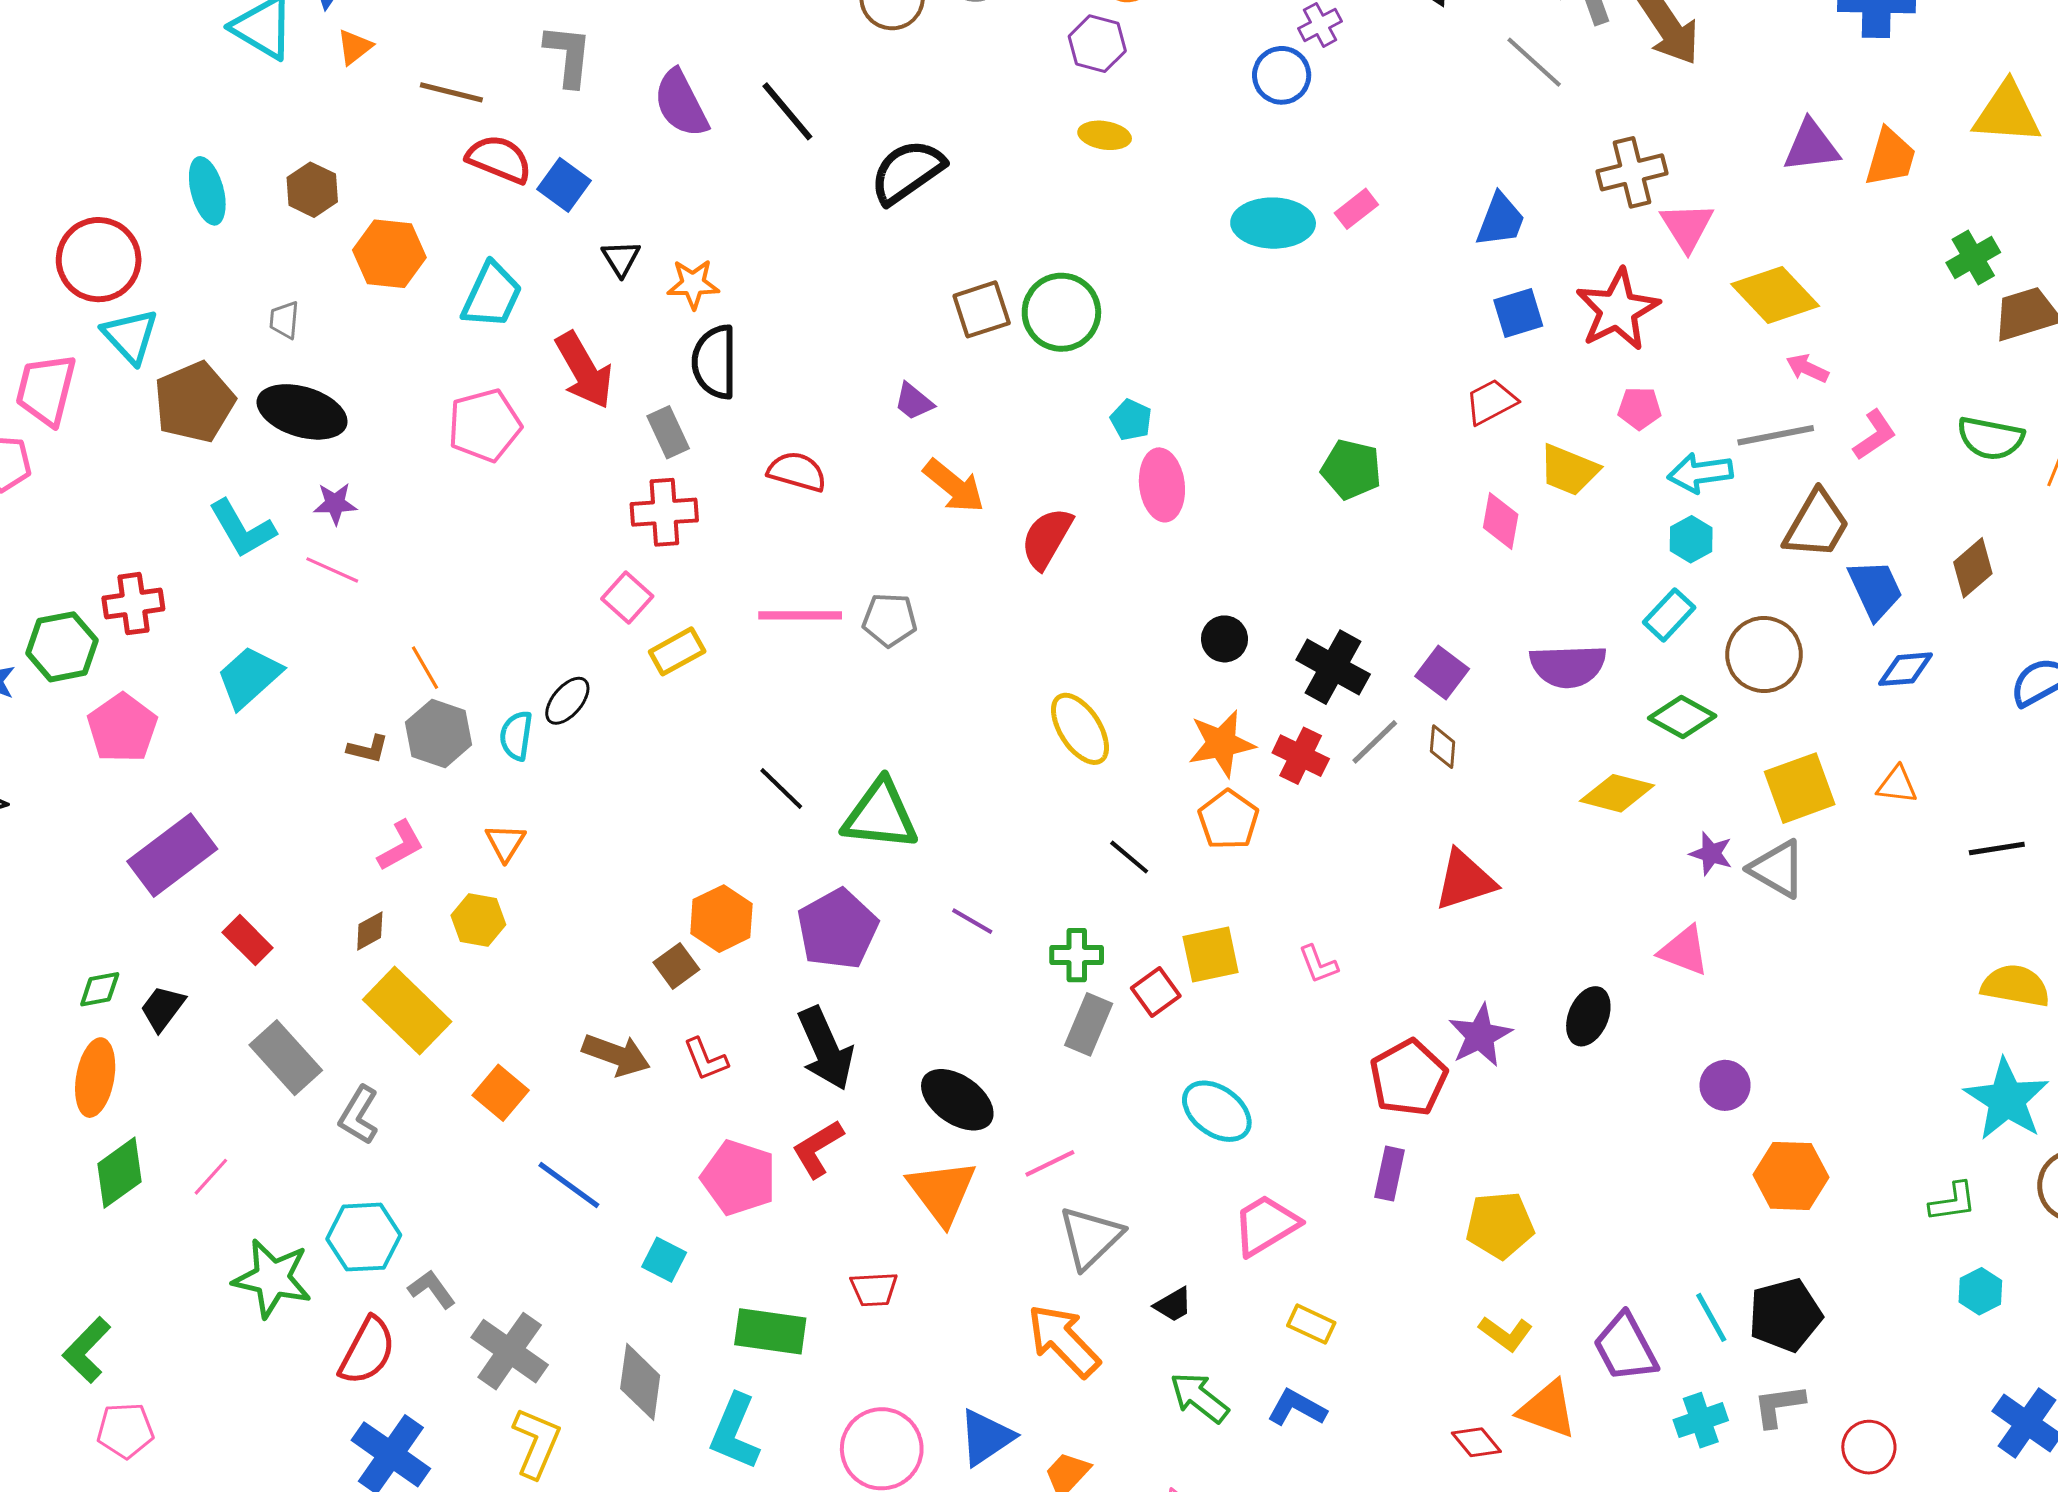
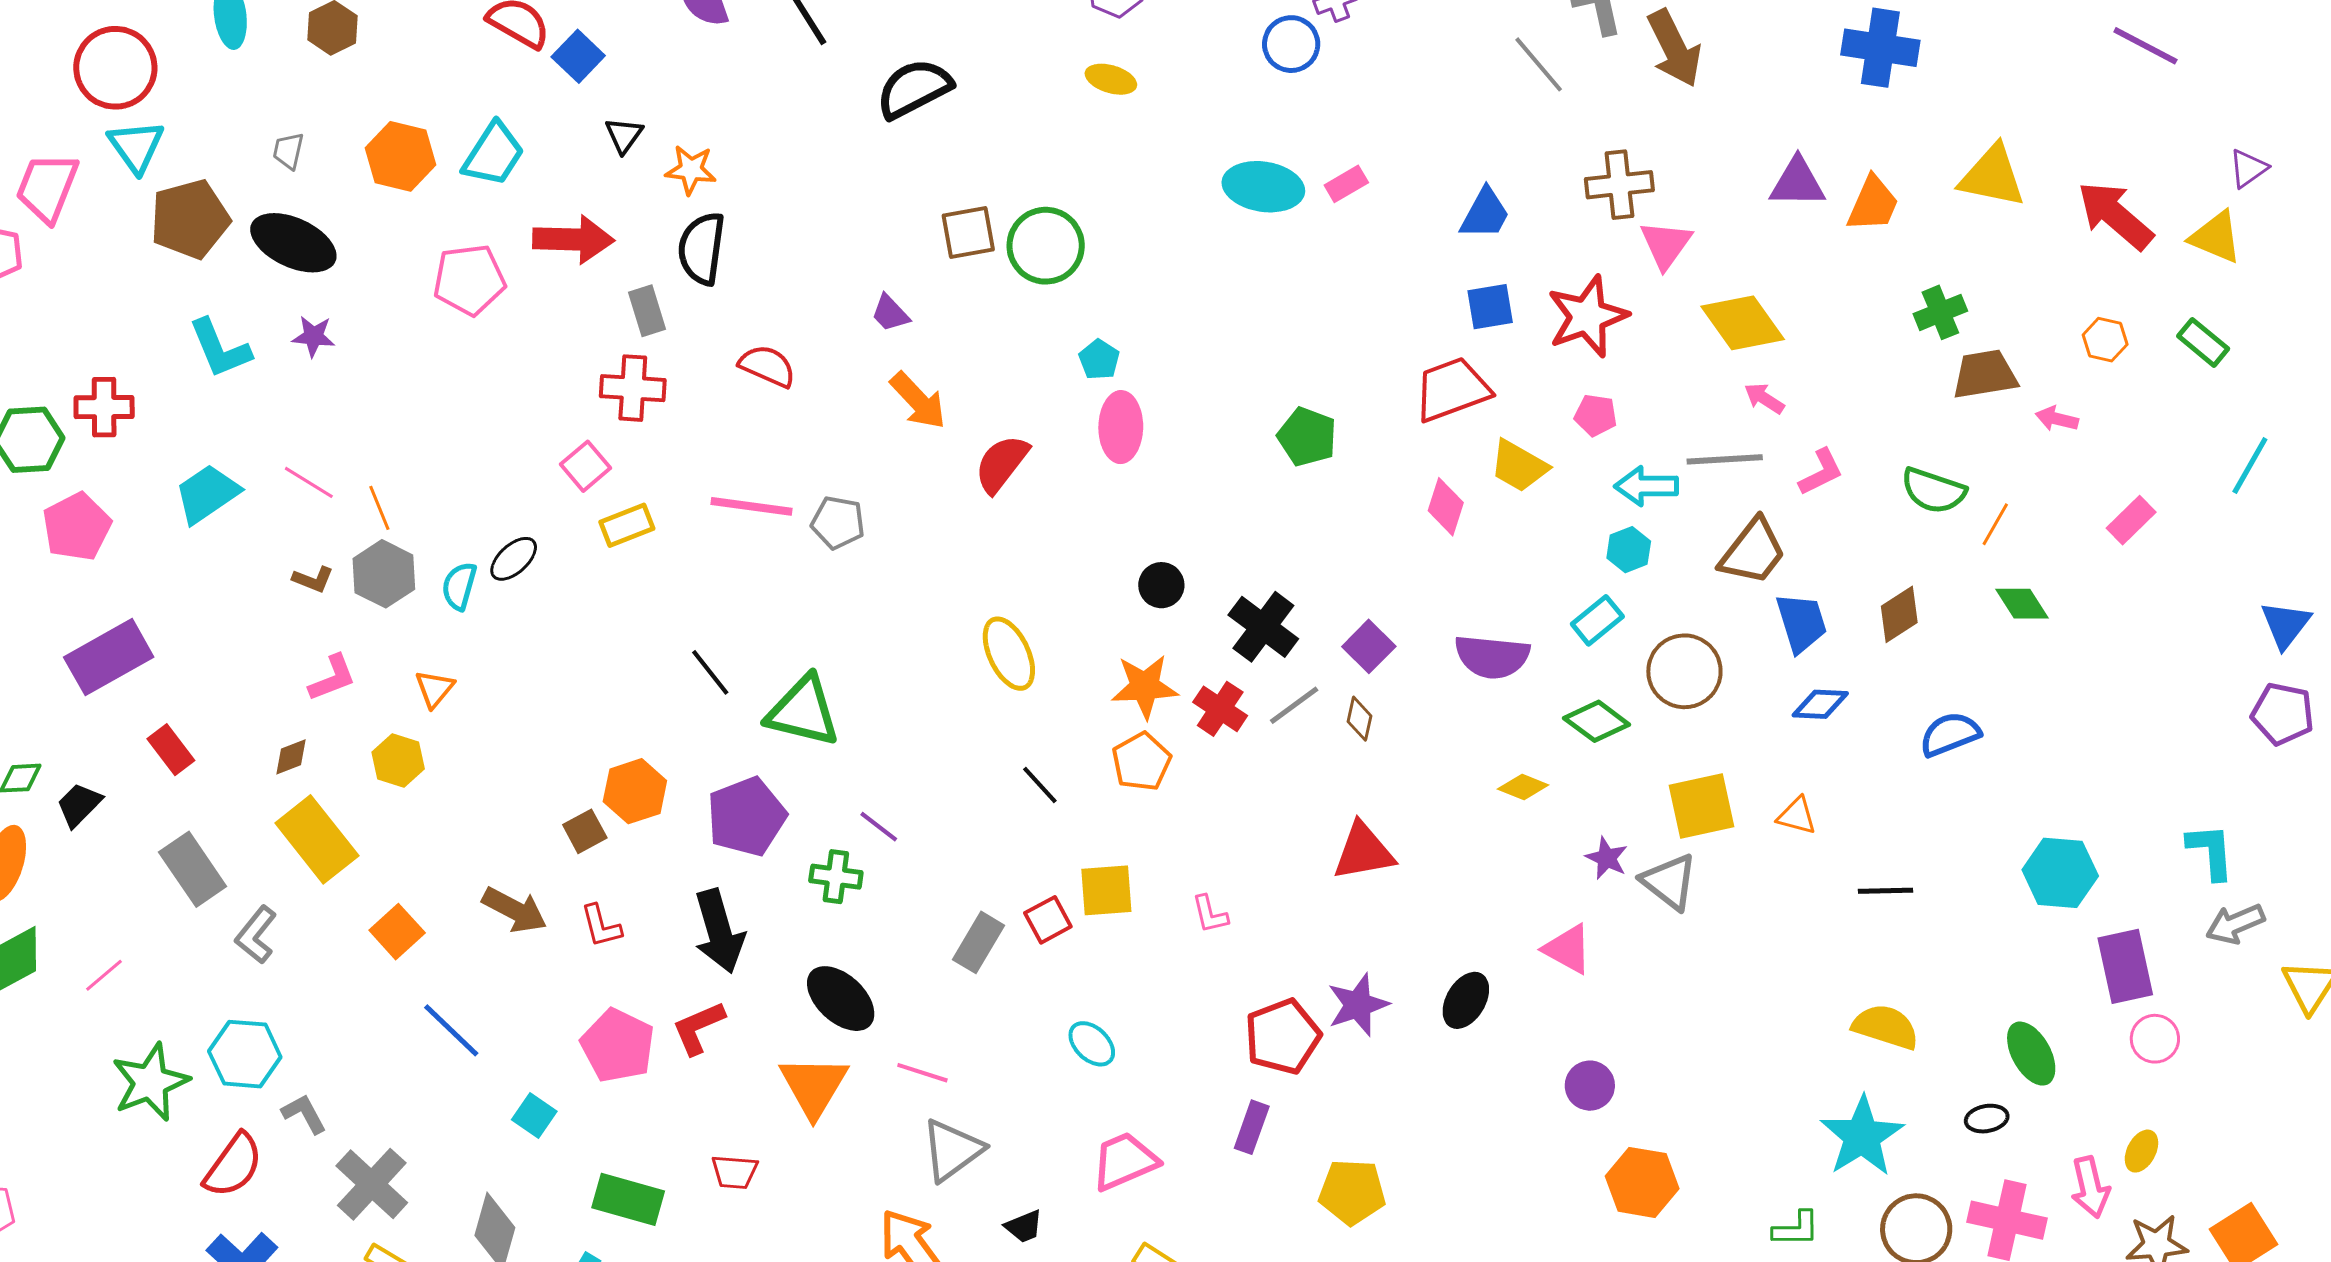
orange hexagon: (389, 254) -> (400, 156), moved
red arrow: (584, 370) -> (573, 239), turned -66
red trapezoid: (1491, 402) -> (1452, 390), size x1.5
pink line: (332, 570) -> (309, 482), moved
yellow diamond: (1617, 793) -> (1523, 787), size x0.7
green cross: (1077, 955) -> (836, 877), moved
cyan ellipse: (1217, 1111) -> (1092, 1044), size x0.7
pink line: (1050, 1163) -> (922, 1073), turned 36
green star: (272, 1278) -> (150, 1082), turned 30

